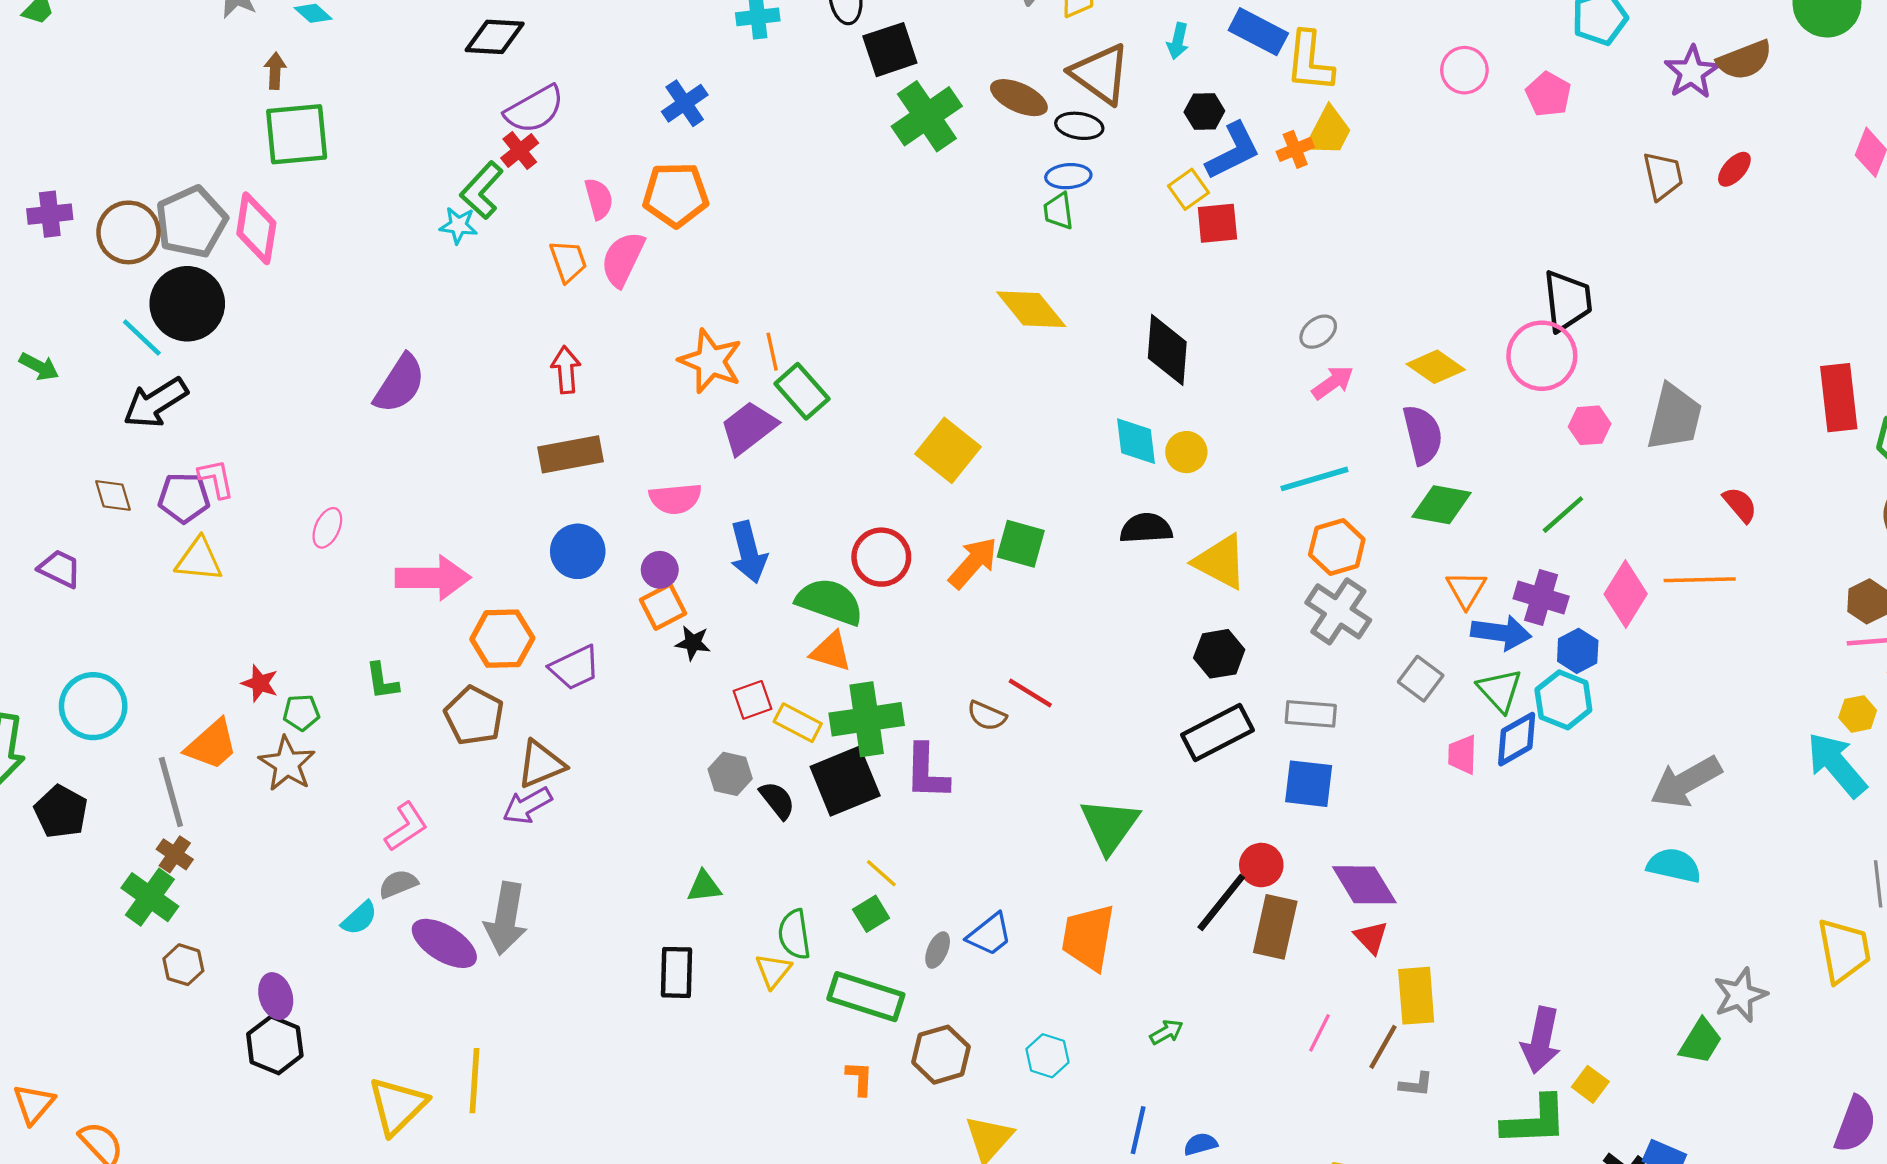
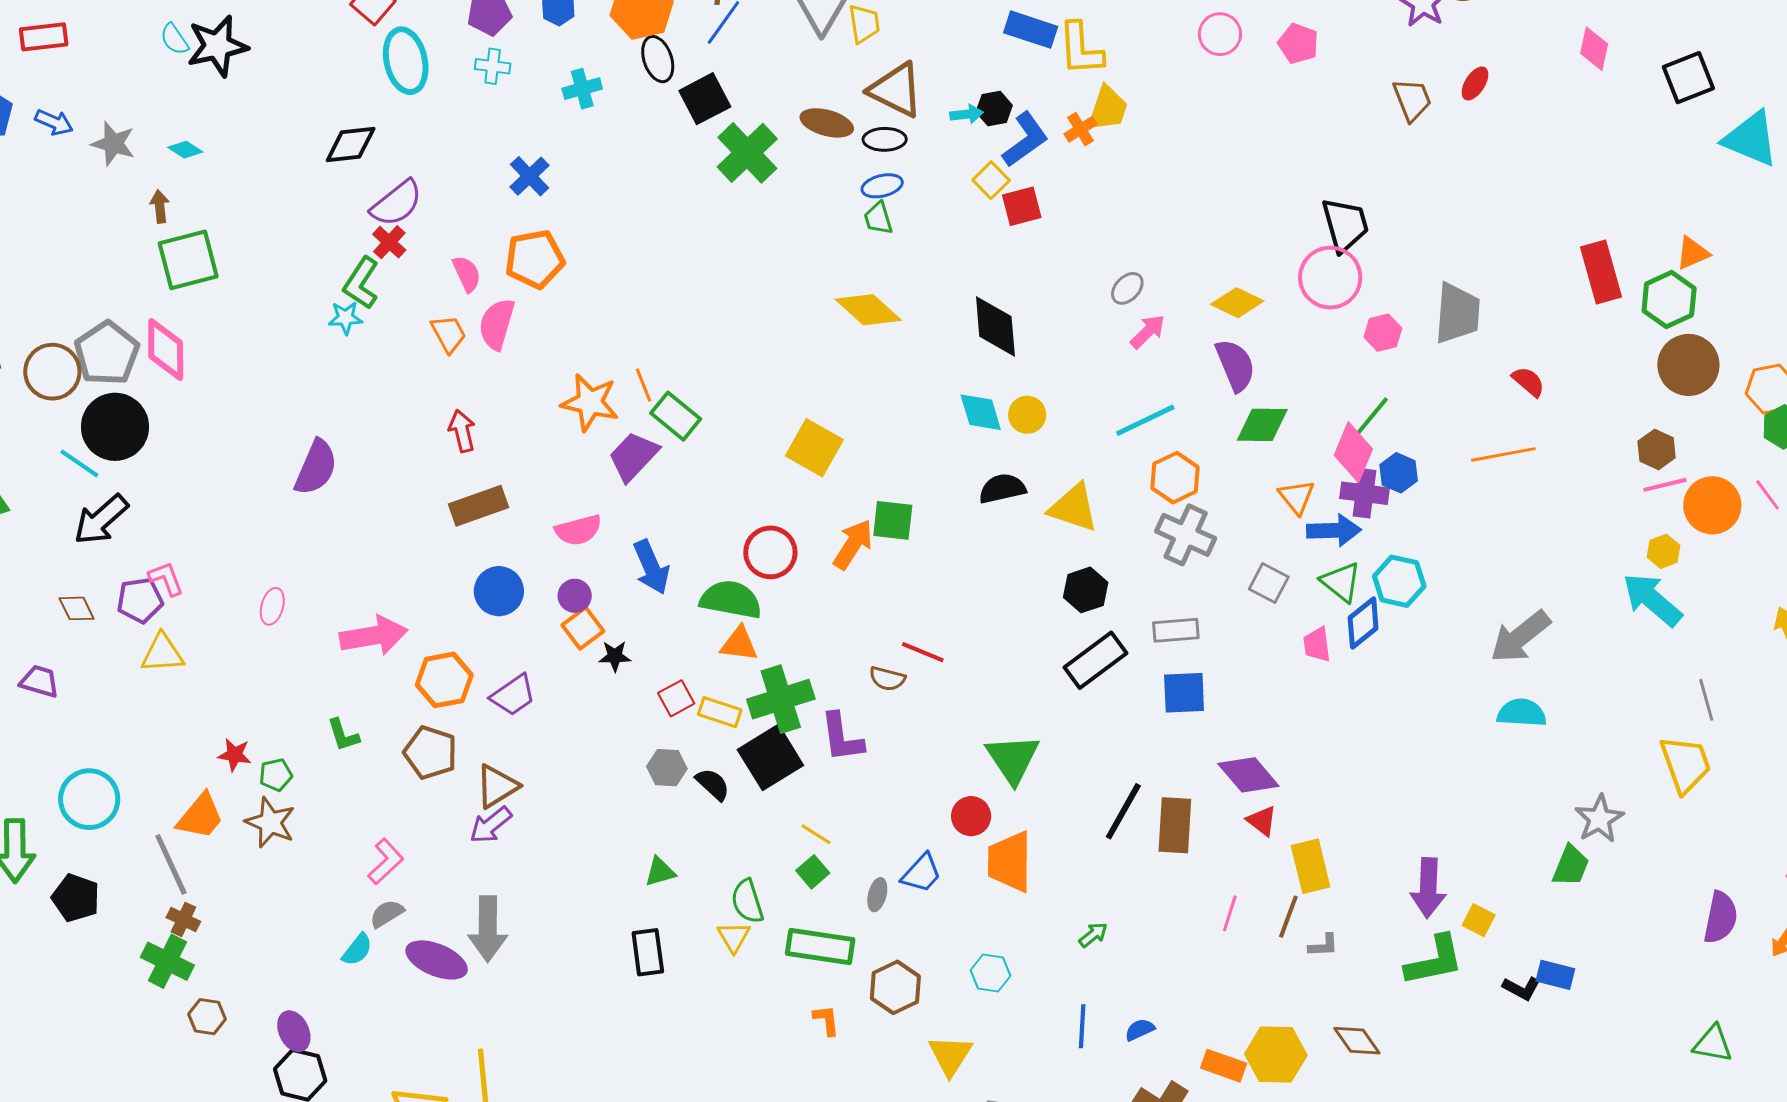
cyan arrow: (1178, 41) -> (967, 114), moved, turned -100
pink diamond: (1626, 594) -> (1353, 452), moved
blue hexagon: (1578, 651) -> (1399, 473), moved
red circle: (1261, 865) -> (971, 816), moved

